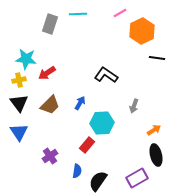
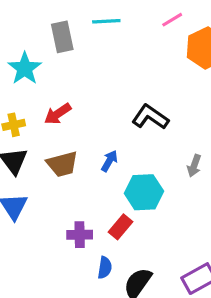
gray rectangle: (50, 24) -> (62, 37), turned -30
cyan star: (26, 59) -> (25, 68), moved, turned 30
brown trapezoid: (50, 105) -> (62, 164), turned 30
purple cross: (50, 156) -> (80, 235), moved, turned 35

